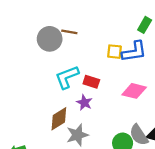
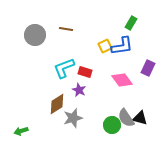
gray circle: (50, 39) -> (35, 35), moved
yellow square: (114, 52) -> (105, 46), turned -32
pink diamond: (134, 91) -> (122, 80), turned 40

